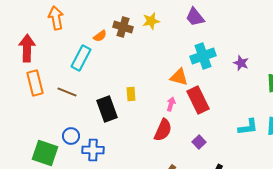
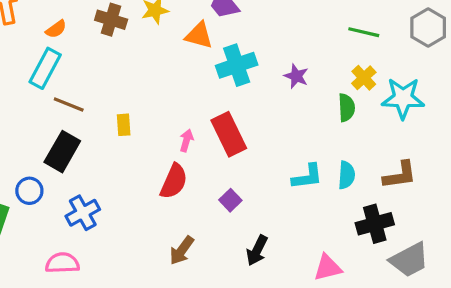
orange semicircle: (100, 36) -> (56, 29), moved
orange triangle: (179, 77) -> (199, 35), moved
brown line: (67, 92) -> (69, 104), moved
black rectangle: (107, 109) -> (62, 152), moved, turned 50
blue cross: (93, 150) -> (83, 213), moved, turned -30

